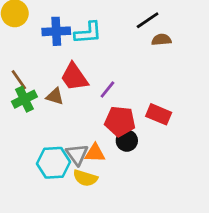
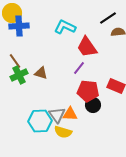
blue cross: (56, 31) -> (19, 26), moved
cyan L-shape: (88, 33) -> (65, 27), turned -150
red trapezoid: (74, 77) -> (87, 47), moved

